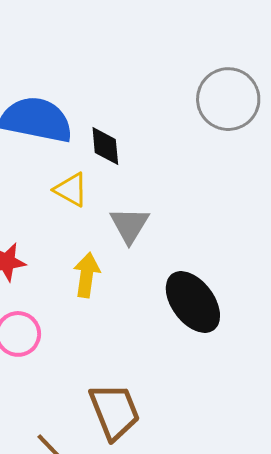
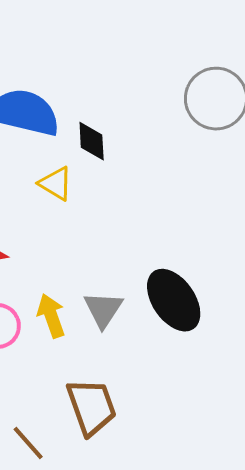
gray triangle: (129, 225) -> (103, 309), moved
yellow arrow: (87, 275) -> (51, 316), moved, turned -30

